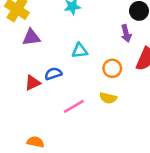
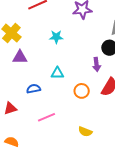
red triangle: (33, 83) -> (10, 108), moved
yellow semicircle: (108, 98) -> (85, 132), moved

